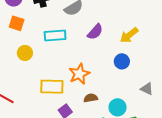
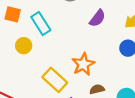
cyan rectangle: (55, 36) -> (41, 24), moved, turned 65
yellow rectangle: (52, 87) -> (55, 80), turned 45

